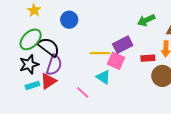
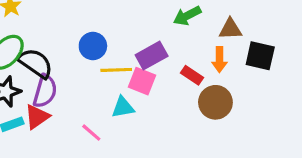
blue circle: (69, 20) -> (93, 46), moved
red rectangle: (148, 58) -> (192, 75), turned 40
cyan triangle: (103, 77) -> (123, 107), turned -42

